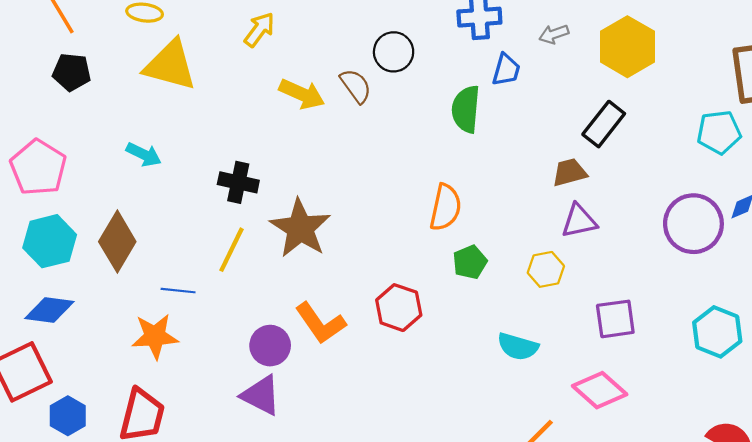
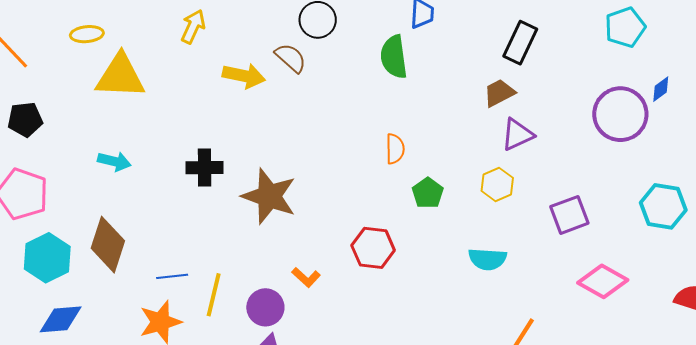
black pentagon: (72, 72) -> (25, 119), moved
orange semicircle: (445, 207) -> (395, 149), size x0.7
yellow line: (231, 250) -> (214, 295), moved
orange L-shape: (320, 323) -> (306, 277), size x0.6
pink diamond: (600, 390) -> (603, 281), moved

